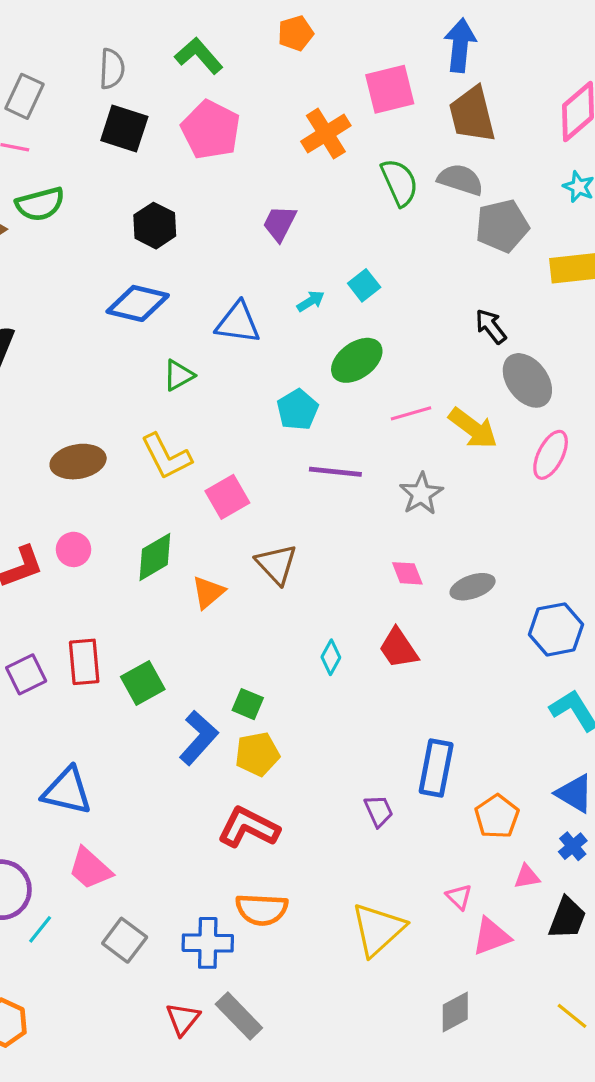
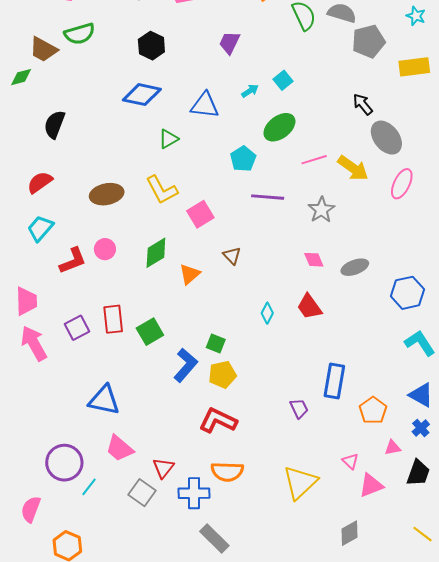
brown triangle: (276, 564) -> (232, 256), size x0.7
red triangle: (183, 1019) -> (163, 468), moved

